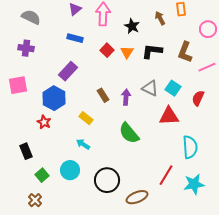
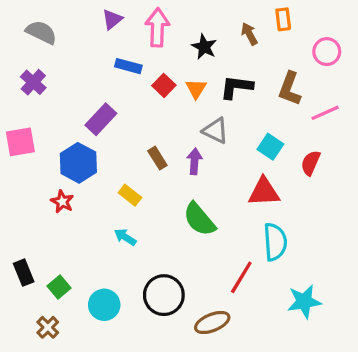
blue rectangle: (75, 38) -> (128, 66), moved
purple cross: (26, 48) -> (33, 82), turned 35
gray triangle: (150, 88) -> (215, 131), moved
cyan semicircle: (190, 147) -> (275, 242), moved
black rectangle: (26, 151) -> (24, 273), moved
cyan circle: (70, 170) -> (104, 305), moved
red line: (166, 175) -> (241, 277), moved

